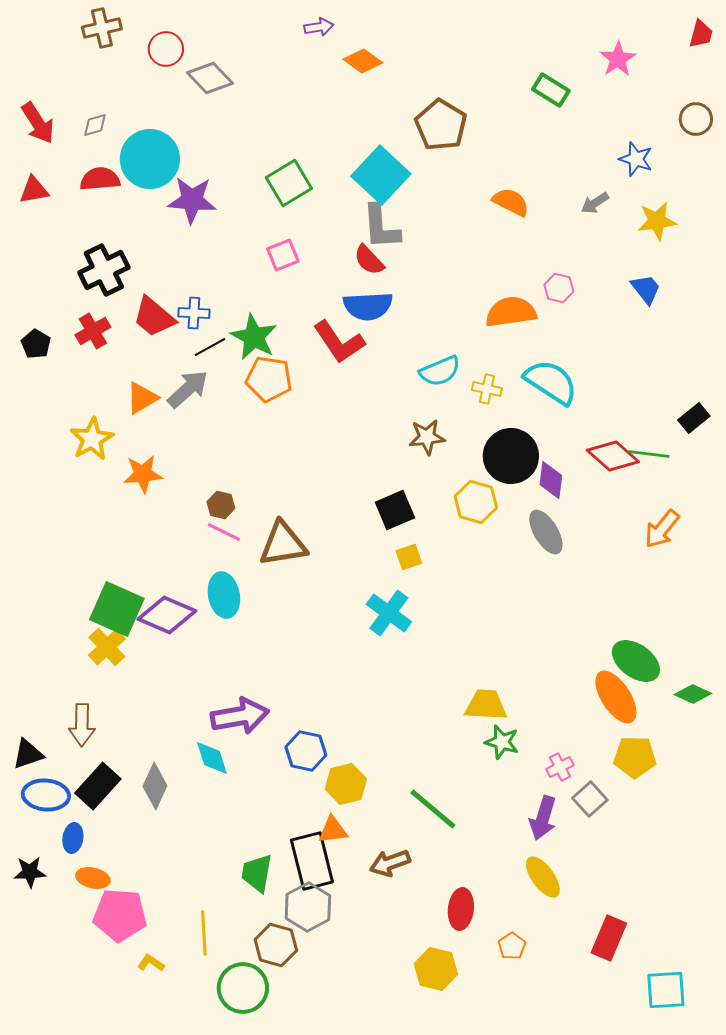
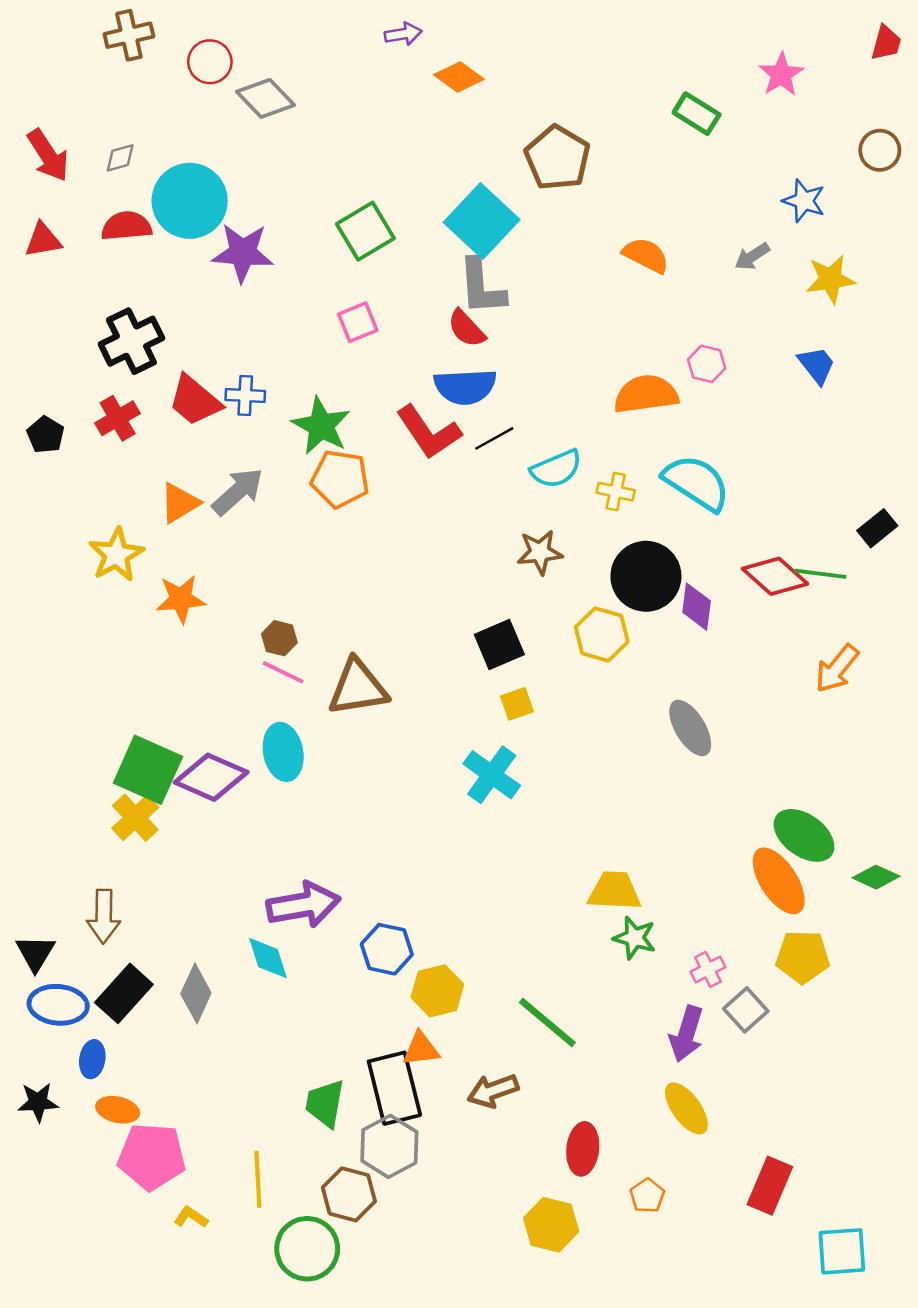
black line: (210, 347) -> (494, 438), moved
gray ellipse: (546, 532) -> (690, 728), moved
black triangle: (28, 754) -> (35, 953), turned -40

